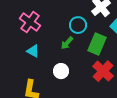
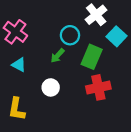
red cross: (103, 71) -> (98, 87), turned 35

